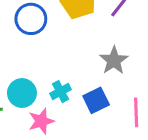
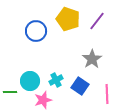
blue square: (96, 100) -> (80, 86), turned -30

